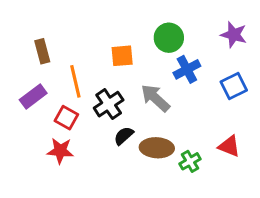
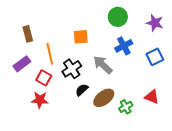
green circle: (169, 38) -> (118, 17), moved
brown ellipse: (157, 148) -> (104, 98), turned -40

